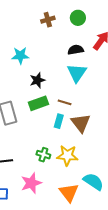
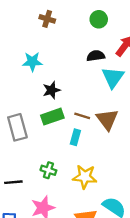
brown cross: (48, 20) -> (47, 19), moved, turned 32
cyan triangle: (77, 73) -> (113, 77), moved
brown triangle: (81, 123) -> (107, 119), moved
green cross: (43, 155) -> (48, 170), moved

